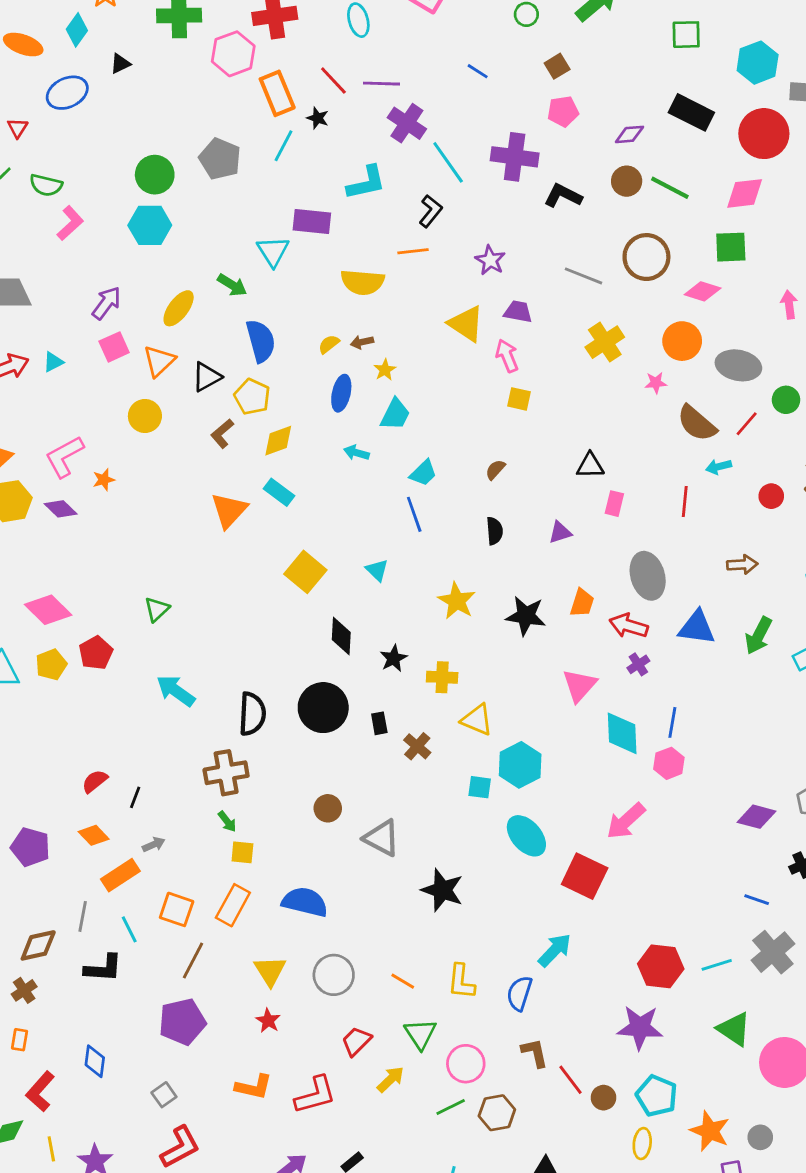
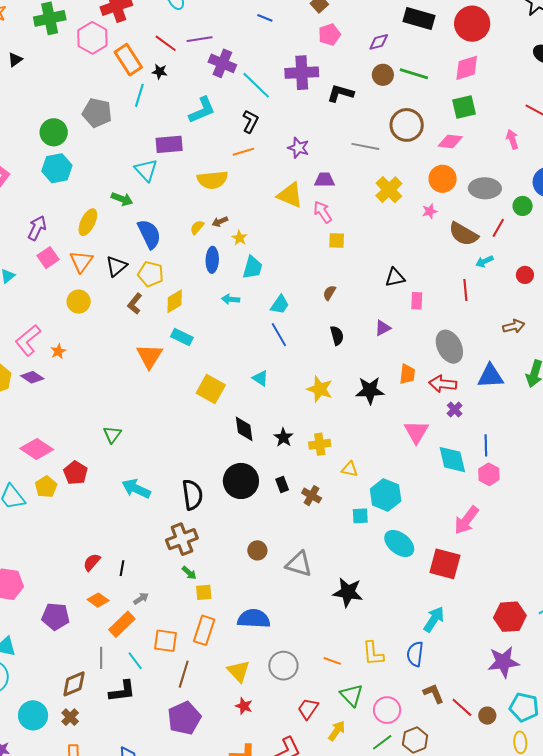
yellow triangle: (477, 720) -> (350, 469), size x0.7

